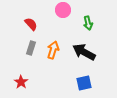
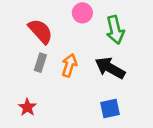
green arrow: (88, 23) -> (115, 30), size x1.5
red semicircle: (31, 24) -> (40, 31), size x1.5

